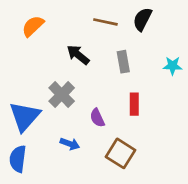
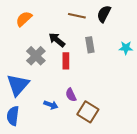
gray cross: (62, 95) -> (36, 56), moved
red rectangle: (134, 104) -> (66, 61), moved
purple semicircle: (97, 118) -> (71, 95), moved

